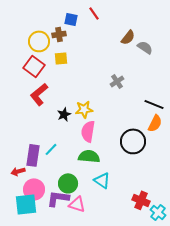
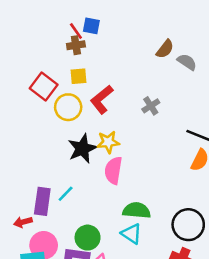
red line: (94, 13) -> (76, 31), moved
yellow circle: (39, 41) -> (68, 107), moved
red L-shape: (39, 94) -> (102, 99), moved
black star: (64, 114) -> (82, 148), size x1.6
black circle: (133, 141) -> (188, 225), moved
green semicircle: (89, 156) -> (137, 210), moved

